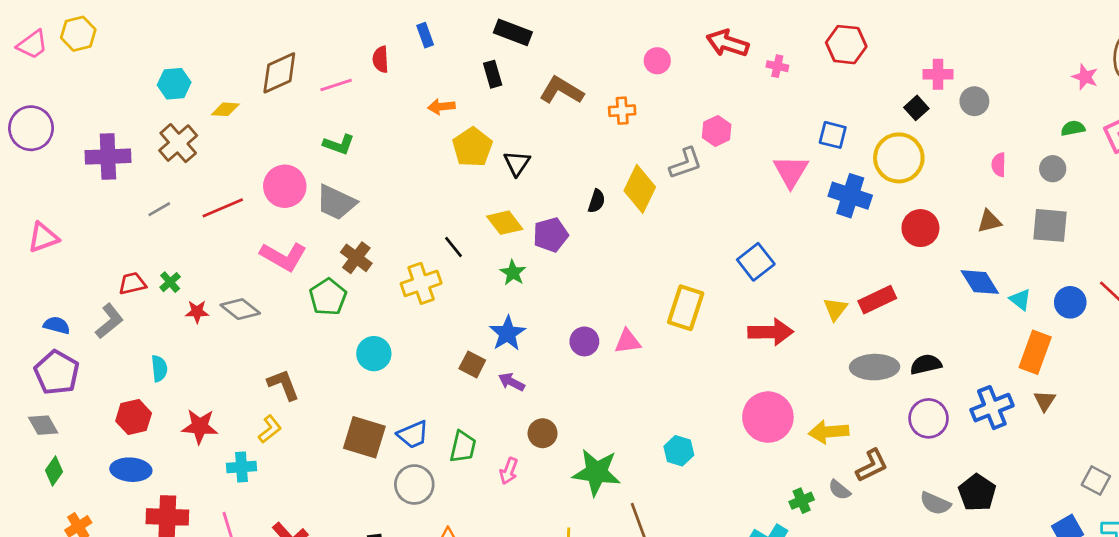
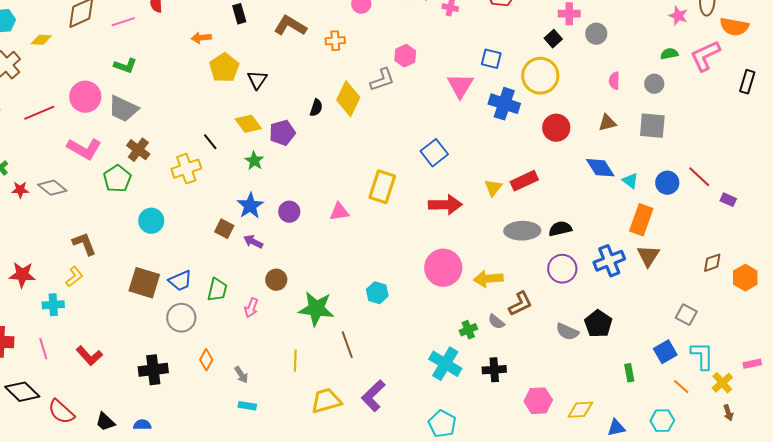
purple circle: (584, 341) -> (289, 212), moved
brown triangle: (1045, 401) -> (648, 256), size x1.4

